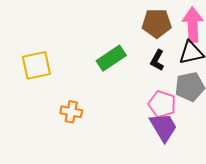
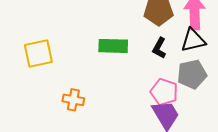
green rectangle: (111, 58) -> (113, 46), turned 36

